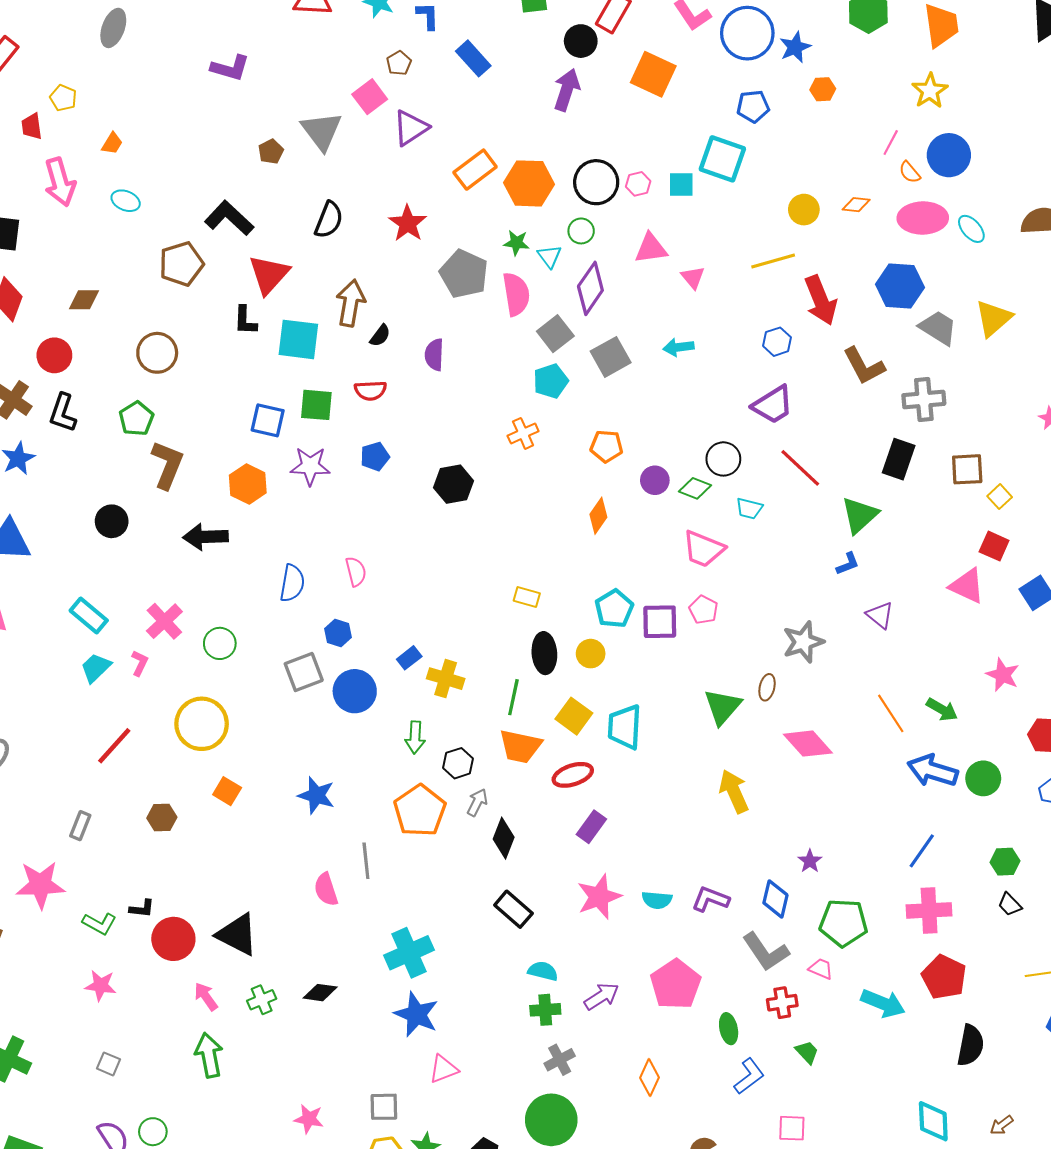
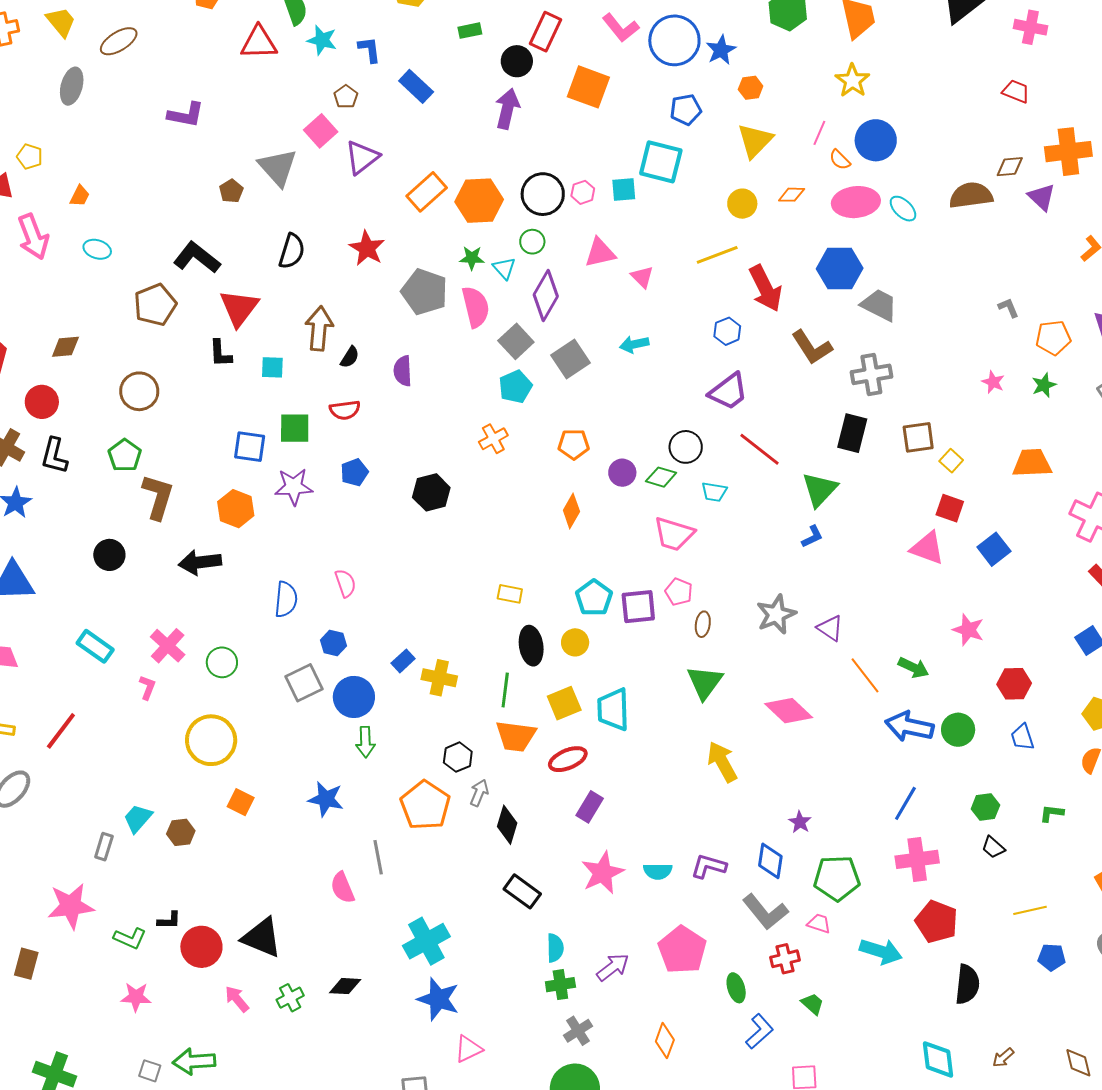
yellow triangle: (993, 318) -> (755, 141), moved
cyan square: (298, 339) -> (272, 367), size x0.6
purple triangle: (880, 615) -> (830, 628), moved
cyan trapezoid: (96, 668) -> (138, 818), moved
brown ellipse: (767, 687) -> (703, 624), moved
yellow square: (574, 716) -> (564, 703), turned 36
green arrow: (415, 737) -> (365, 742), moved
red line: (114, 746) -> (61, 731), moved
cyan semicircle: (543, 971) -> (555, 948), turned 80
green arrow: (209, 1055) -> (194, 1061), moved, turned -78

